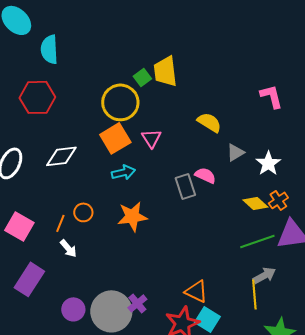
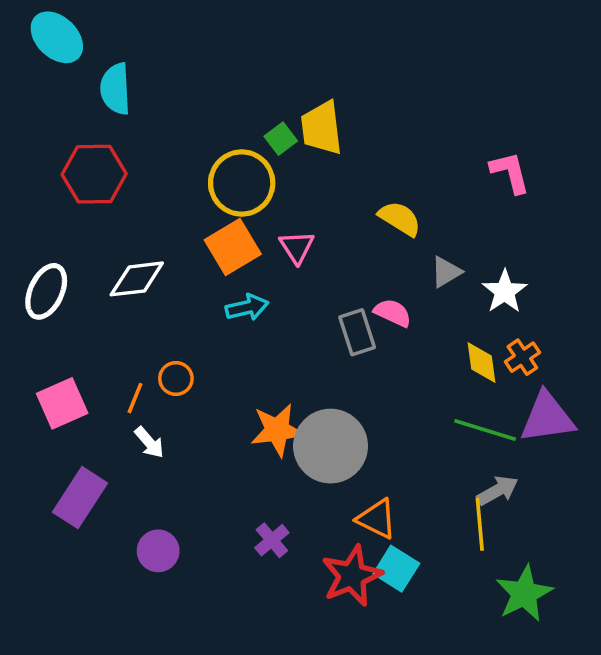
yellow diamond: (255, 203) -> (482, 363), turned 40
orange star: (132, 216) -> (277, 430), moved
pink square: (19, 226) -> (62, 403), turned 36
green line: (257, 241) -> (485, 430), turned 36
gray circle: (111, 311) -> (331, 446), moved

